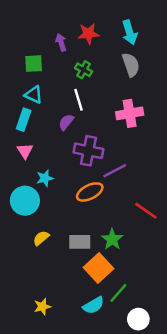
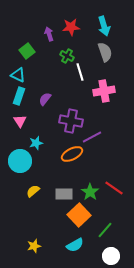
green square: (34, 64) -> (27, 51), turned -35
cyan triangle: (34, 95) -> (18, 75), moved
white line: (79, 100) -> (80, 72), moved
purple semicircle: (66, 122) -> (45, 99), moved
red line: (146, 211) -> (114, 188), moved
green line: (118, 293) -> (105, 230), moved

